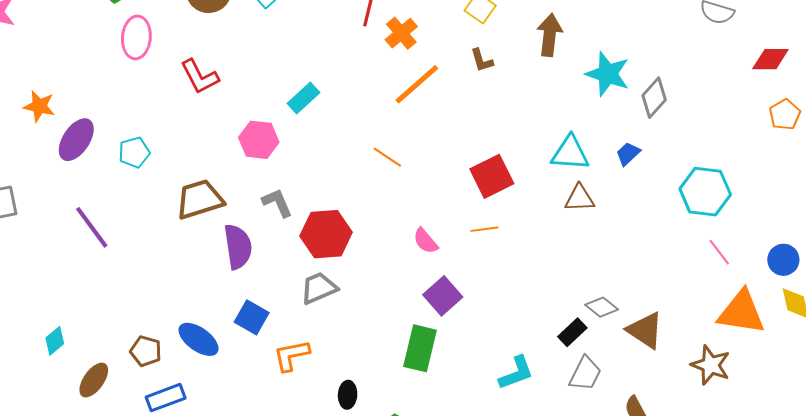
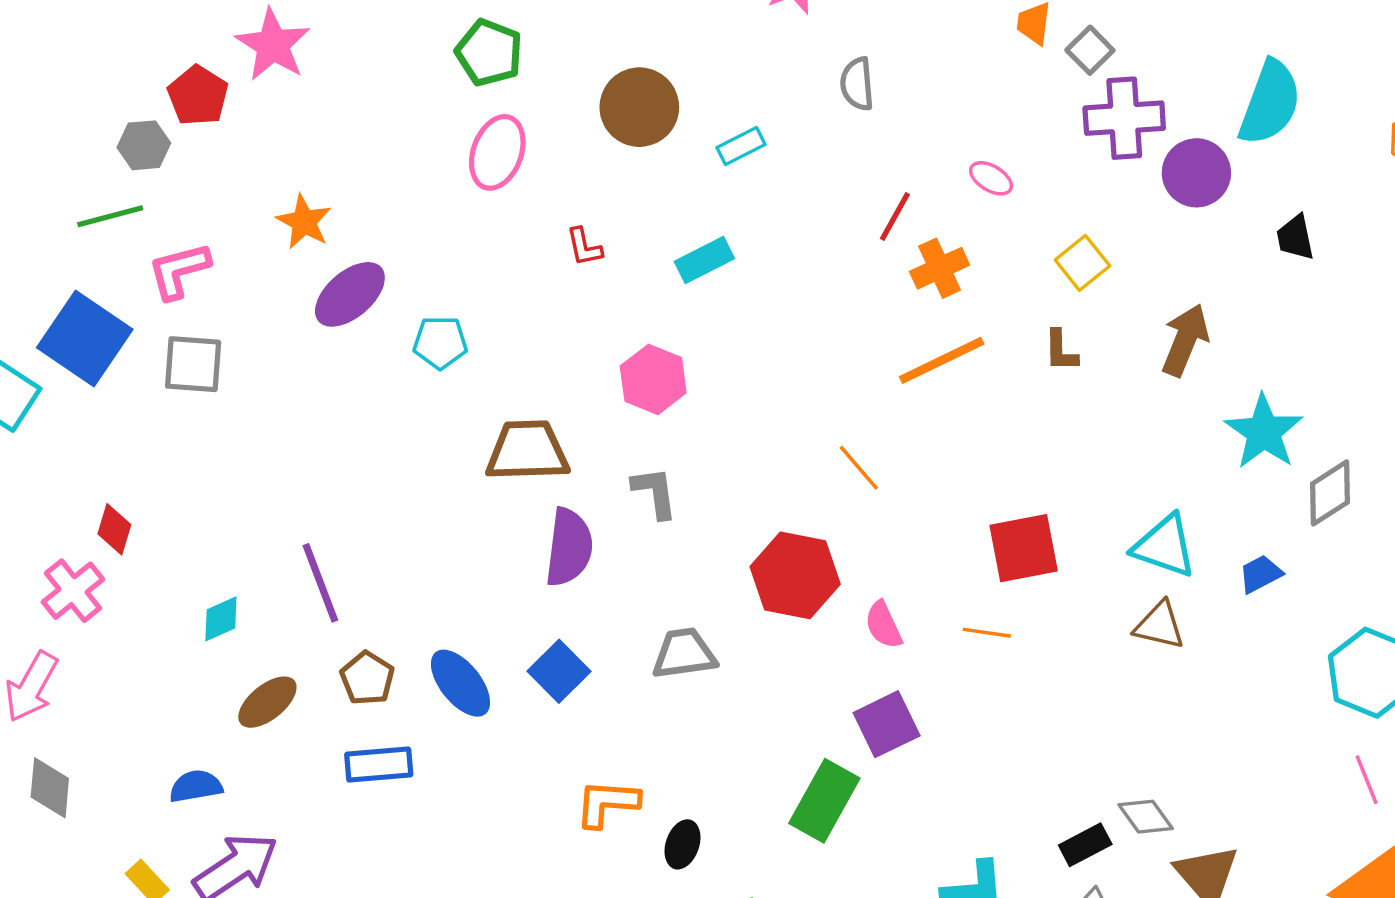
red L-shape: (200, 77) -> (584, 247), size x0.6
cyan rectangle: (304, 98) -> (704, 260), moved
purple line: (92, 227) -> (320, 583), moved
red hexagon: (326, 234) -> (795, 575), moved
orange L-shape: (291, 355) -> (607, 803), moved

